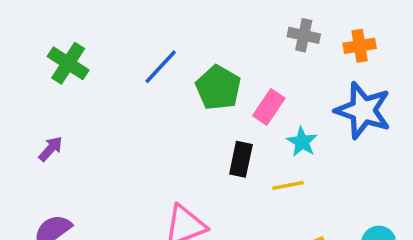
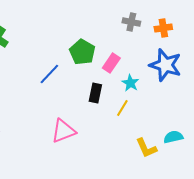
blue line: (161, 67) -> (49, 74), moved
yellow line: (288, 185) -> (122, 108), turned -48

